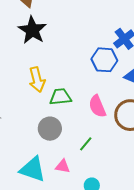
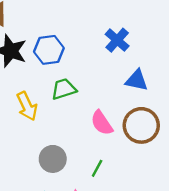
blue hexagon: (104, 60) -> (49, 50), moved
green trapezoid: (60, 97) -> (64, 89), moved

